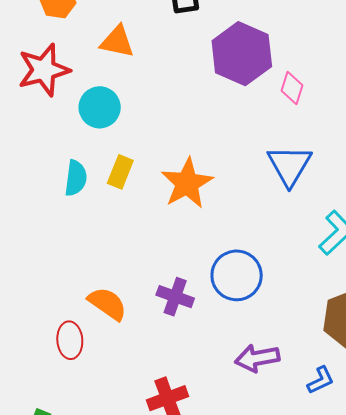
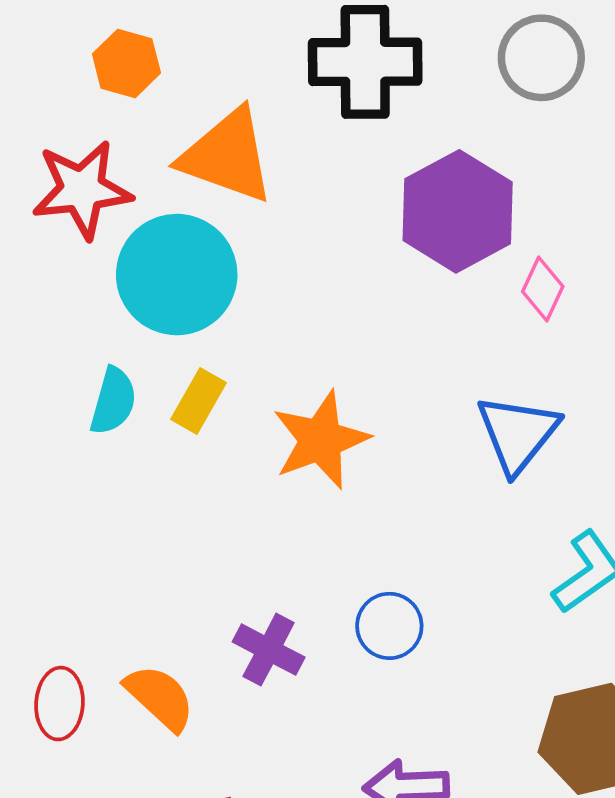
orange triangle: (117, 42) -> (227, 156), size x1.5
cyan circle: (100, 107) -> (177, 275), size x1.5
blue circle: (237, 275) -> (389, 626), size x0.7
orange semicircle: (107, 304) -> (160, 697), moved

